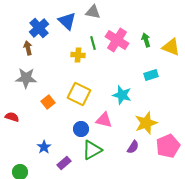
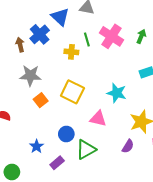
blue cross: (39, 28) -> (40, 34), moved
green arrow: (146, 40) -> (141, 36), turned 40
gray star: (26, 78) -> (30, 75), moved
blue circle: (81, 129) -> (66, 134), moved

